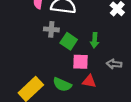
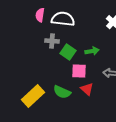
green arrow: (95, 40) -> (92, 51), turned -104
red triangle: (89, 81) -> (87, 89), turned 32

